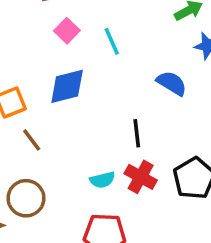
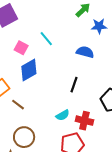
pink square: (67, 31) -> (21, 48), moved
black line: (137, 133) -> (74, 85), turned 42
red cross: (141, 177) -> (84, 121), moved

